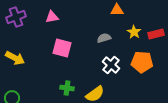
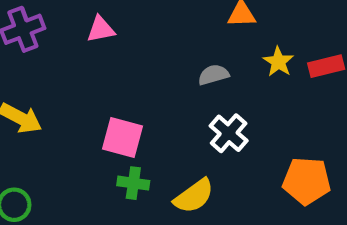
pink square: (62, 48) -> (122, 138), moved
orange pentagon: (142, 62) -> (307, 181), moved

